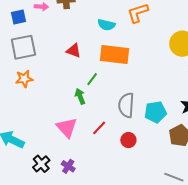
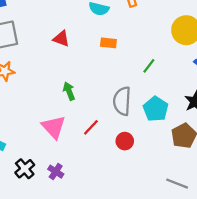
orange rectangle: (115, 55) -> (108, 43), size x0.5
green line: (92, 79) -> (149, 66), moved
cyan pentagon: (155, 112) -> (156, 109), turned -30

